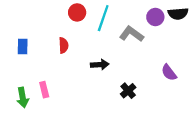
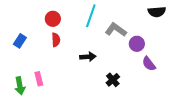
red circle: (77, 12) -> (53, 19), moved
purple circle: (155, 17) -> (137, 44), moved
blue rectangle: (23, 46) -> (20, 41), turned 32

